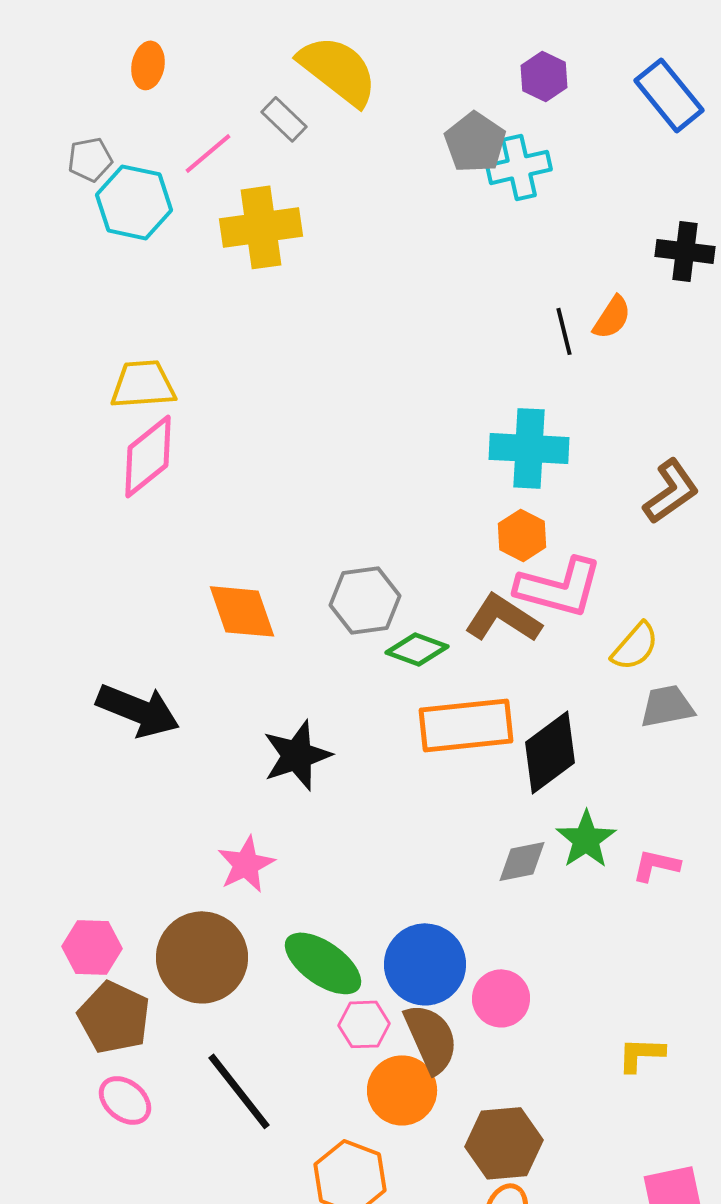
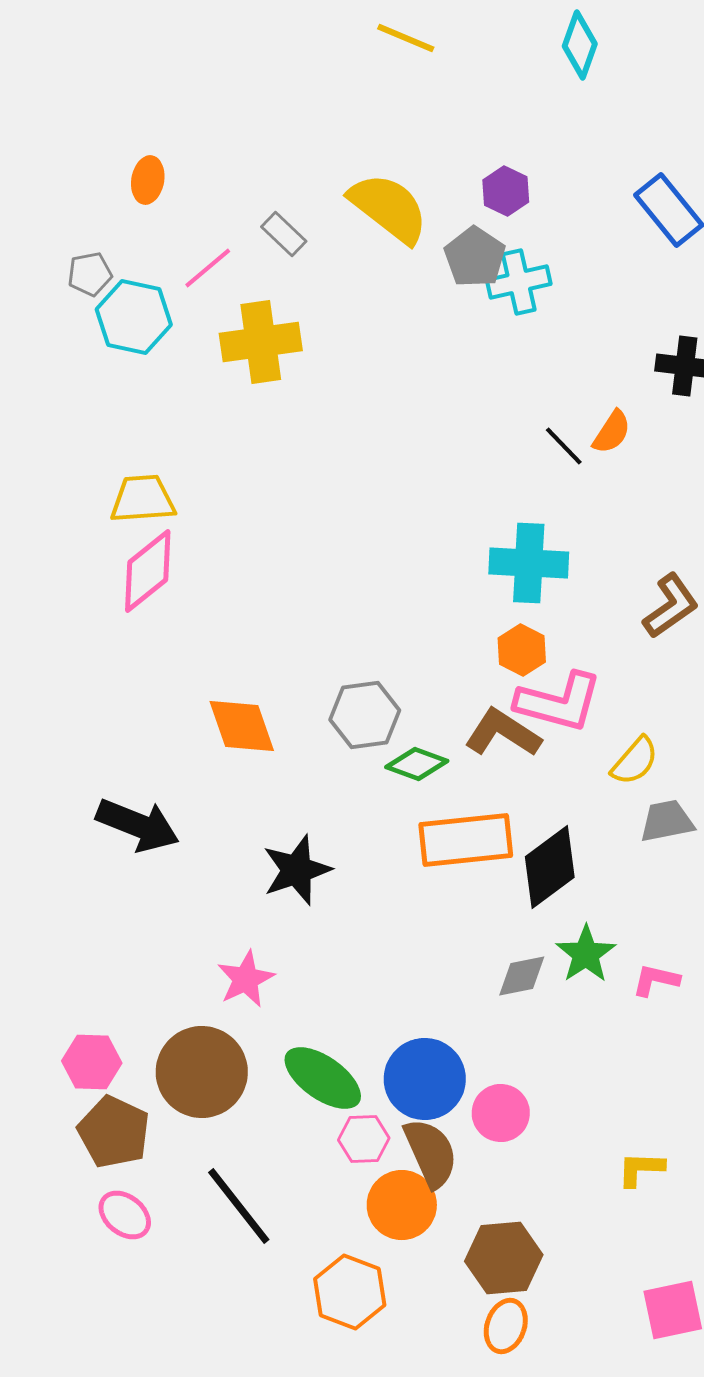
yellow semicircle: (338, 70) -> (389, 208), moved
purple hexagon: (544, 76) -> (506, 191), moved
black line: (564, 331) -> (564, 446), turned -30

